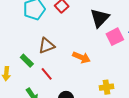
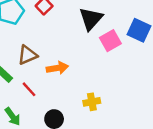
orange arrow: (81, 57) -> (57, 68), moved, turned -30
yellow cross: (106, 87) -> (92, 102), moved

